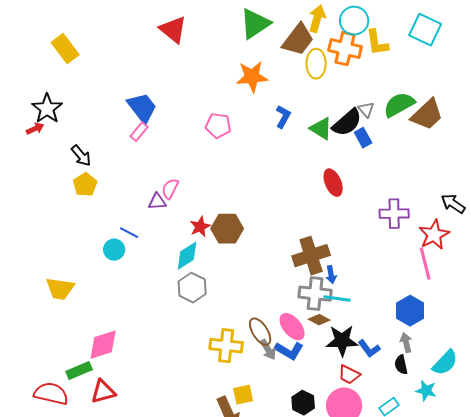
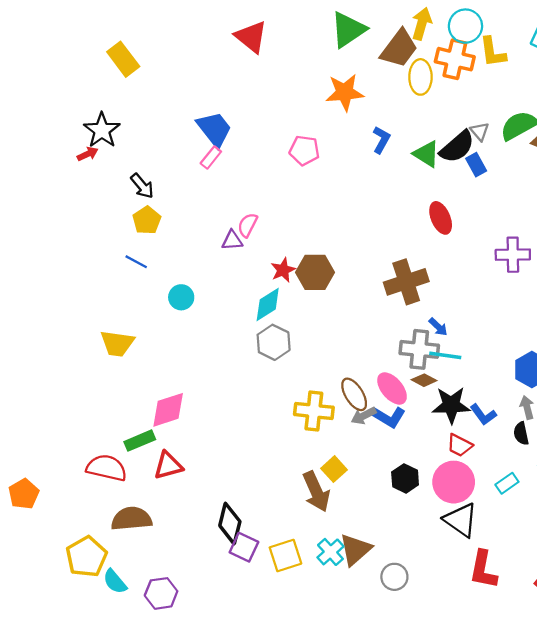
blue line: (129, 233) -> (136, 262), moved
brown cross: (311, 256) -> (406, 282), moved
blue arrow: (331, 275) -> (438, 327), turned -36
gray arrow: (268, 350) -> (364, 416), turned 95
yellow square: (243, 395) -> (334, 469), turned -30

